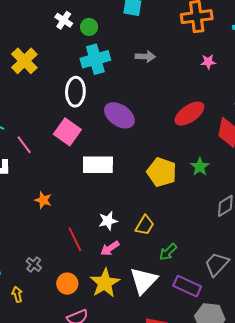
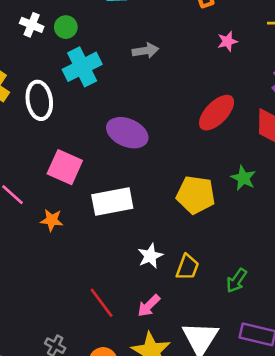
white ellipse: (75, 92) -> (39, 100), moved
orange star: (43, 200) -> (52, 220), moved
white star: (108, 221) -> (150, 256), moved
green arrow: (168, 252) -> (237, 280), moved

